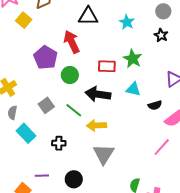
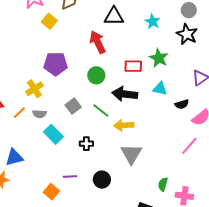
black star: (161, 35) -> (187, 34), size x1.5
purple pentagon: (45, 58) -> (56, 64), moved, turned -30
gray semicircle: (12, 113) -> (39, 114), turned -96

